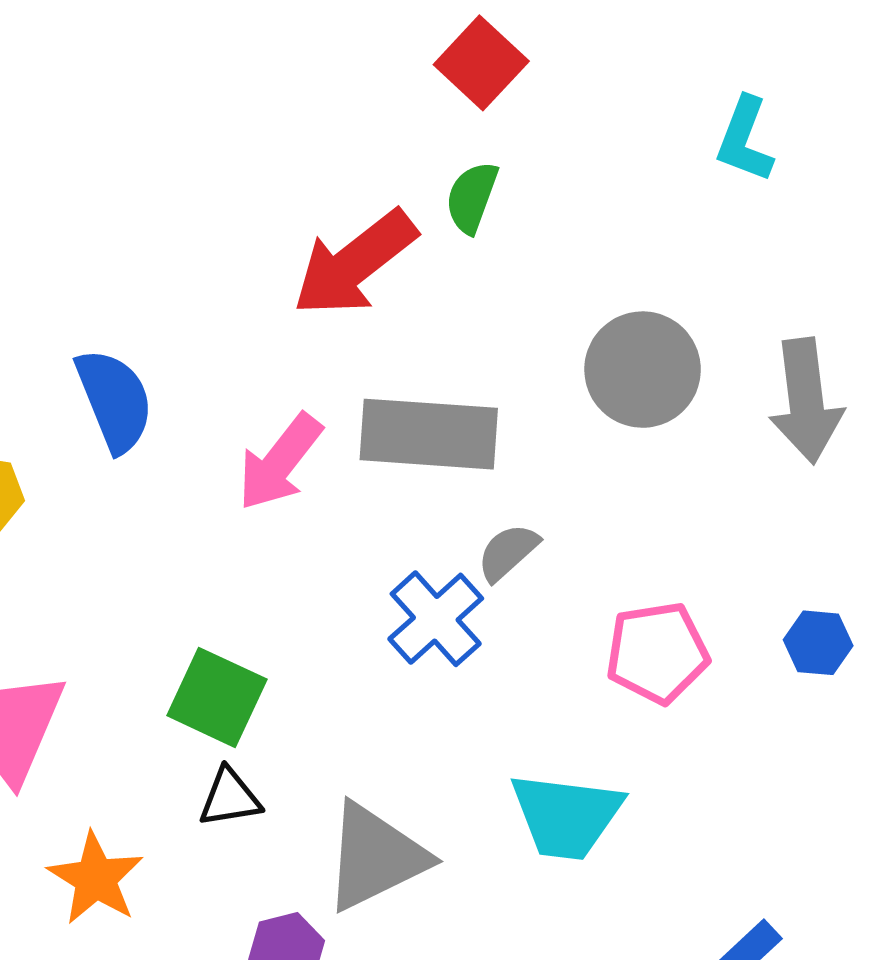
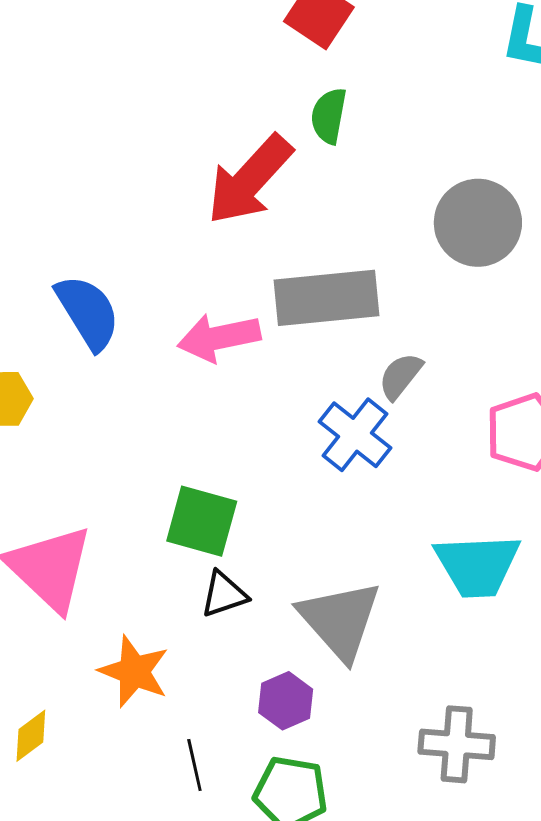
pink arrow: (280, 462) -> (219, 338), turned 50
gray triangle: (375, 857) -> (340, 620), turned -36

